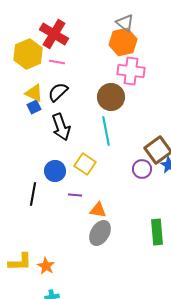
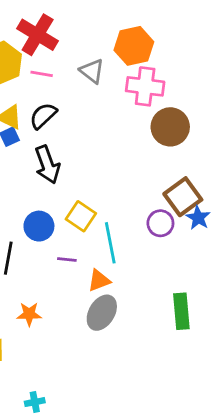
gray triangle: (125, 23) -> (92, 71), moved
brown circle: (111, 97) -> (170, 127), moved
cyan line: (106, 131) -> (110, 243), moved
orange triangle: (98, 210) -> (99, 281), turned -30
orange star: (46, 266) -> (29, 314), moved, turned -30

